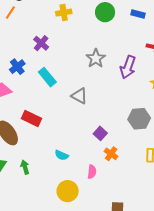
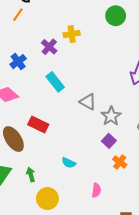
yellow cross: (64, 13) -> (72, 34), moved
gray star: (96, 58) -> (111, 116), moved
blue cross: (17, 67) -> (18, 62), moved
pink semicircle: (92, 172) -> (96, 190), moved
yellow circle: (68, 191) -> (47, 199), moved

